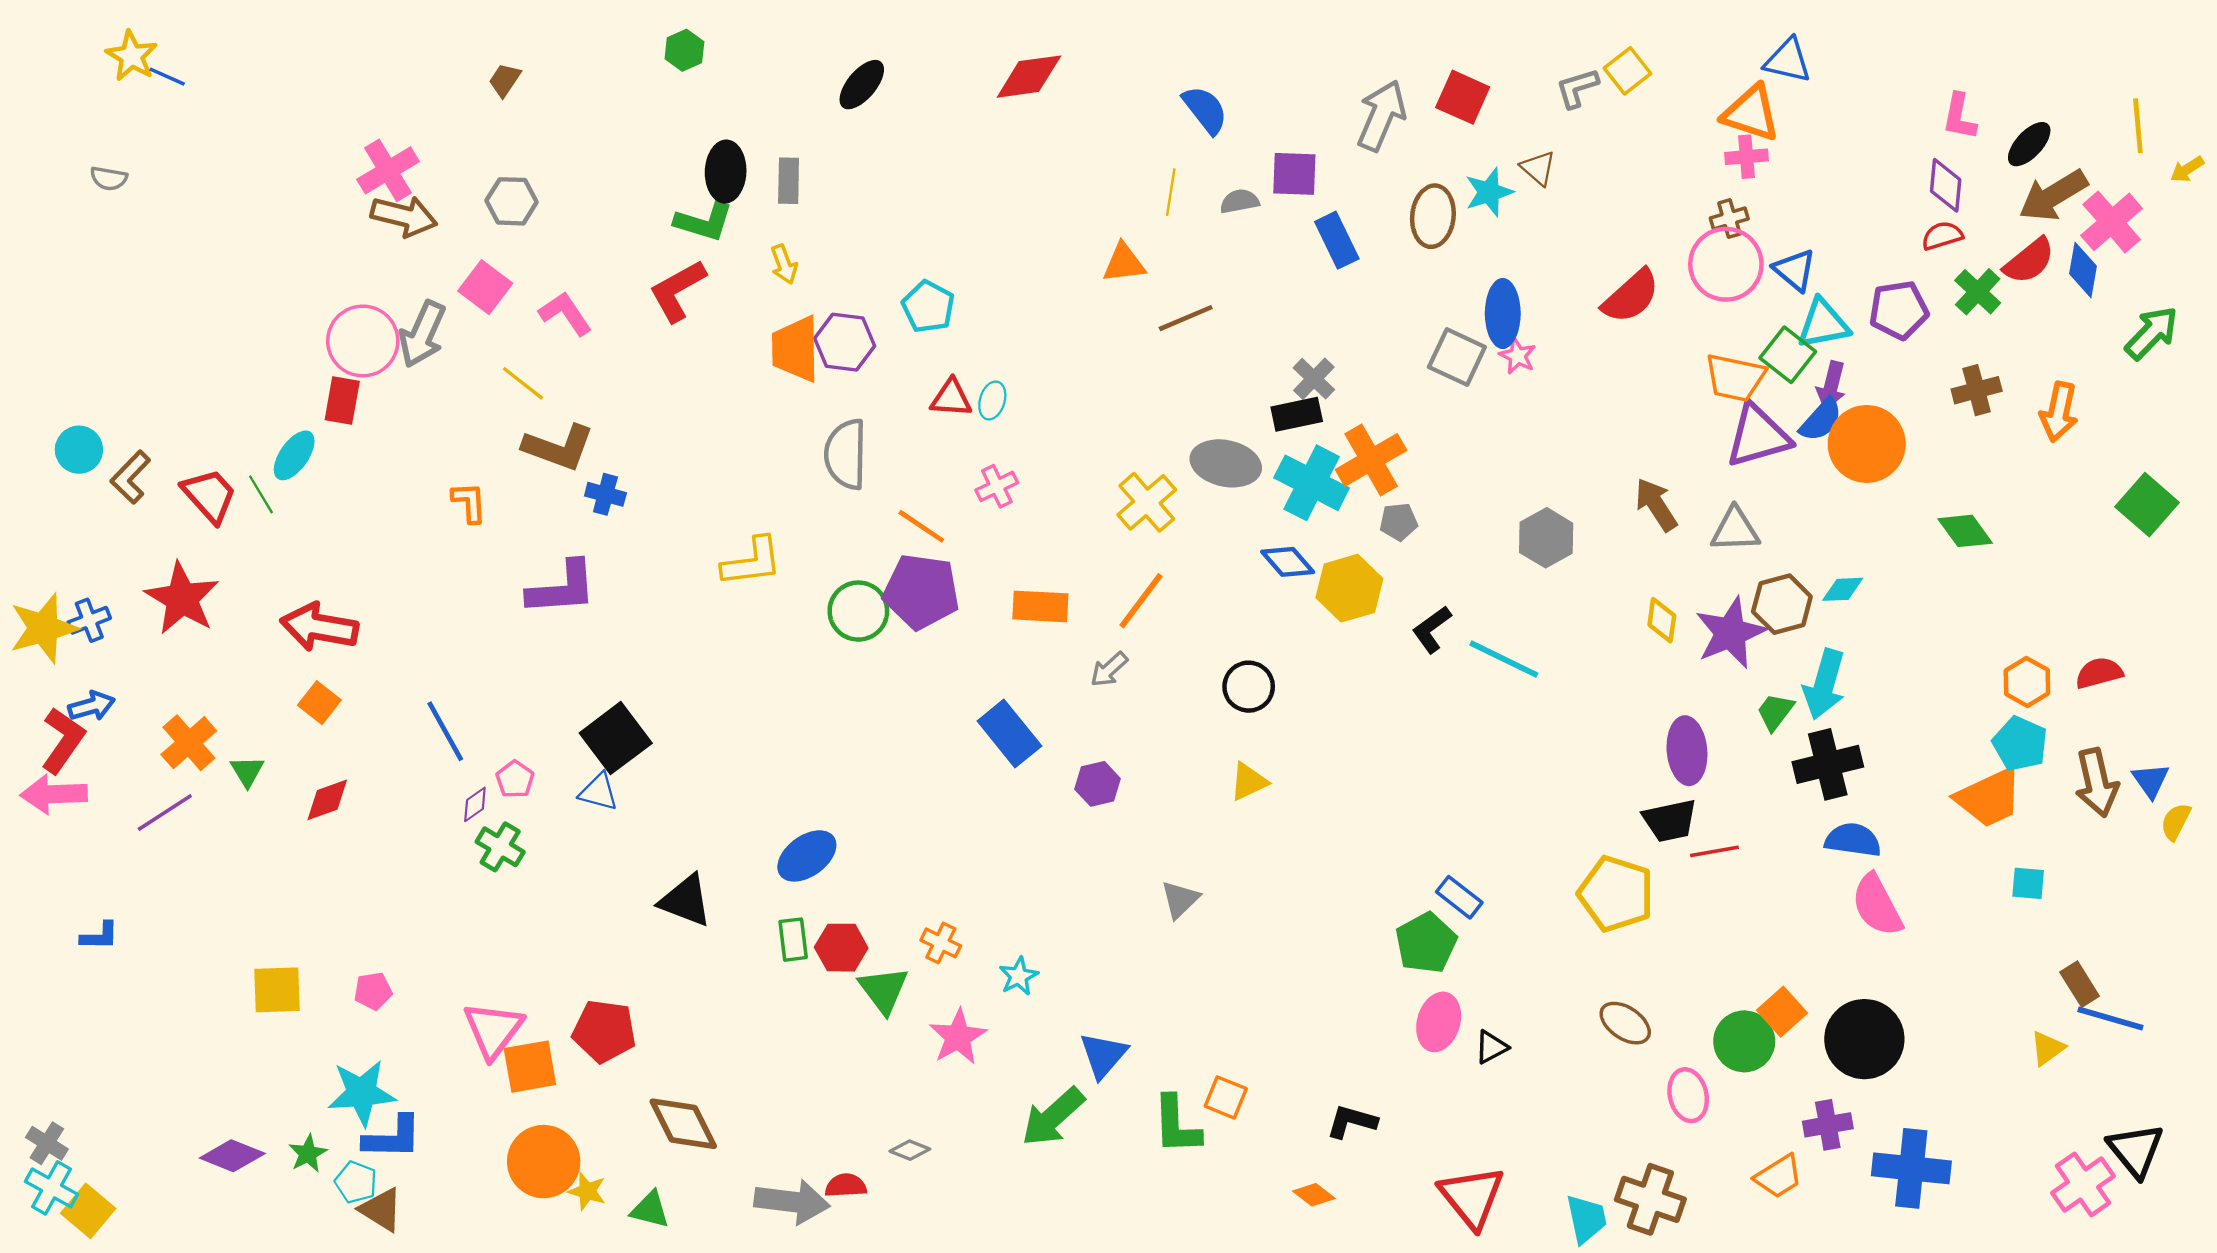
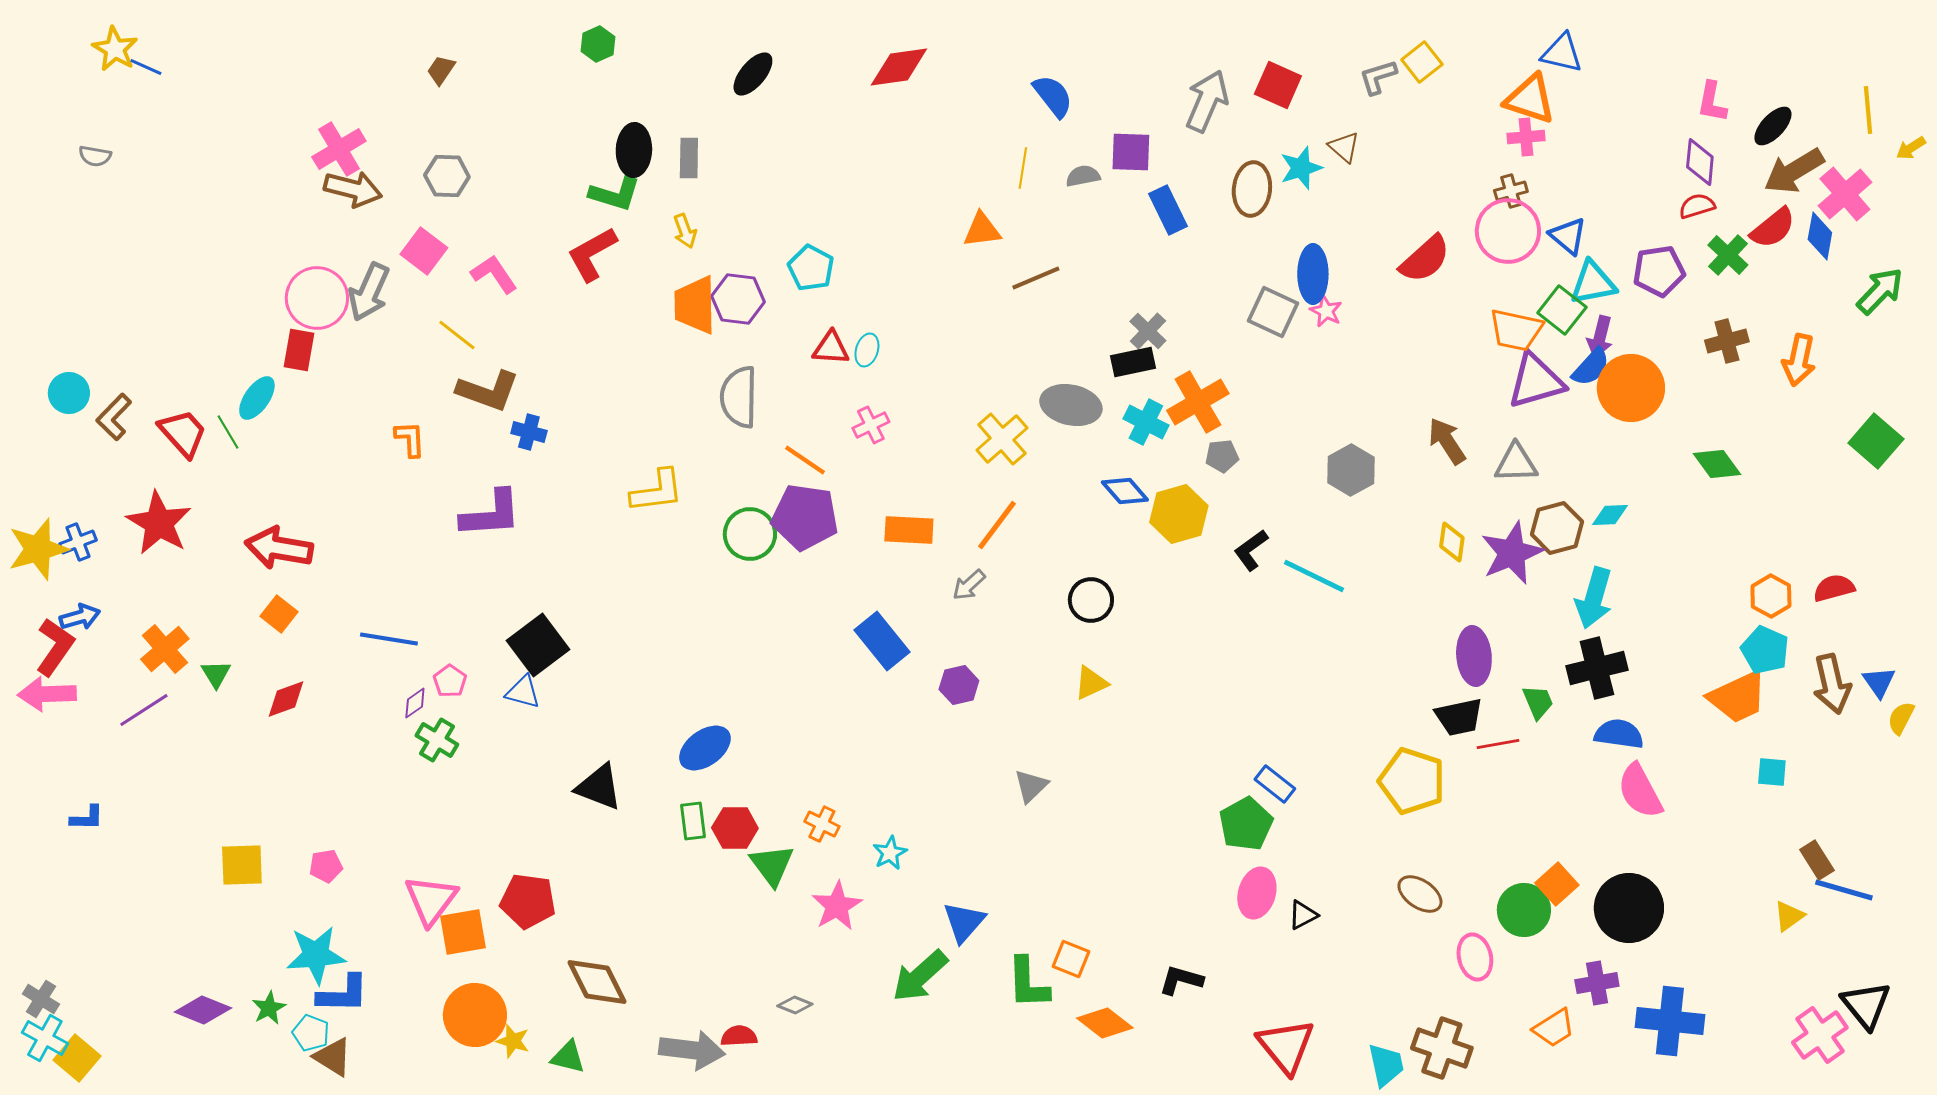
cyan cross: (1312, 483) -> (1146, 422), size x0.7
green trapezoid: (1775, 712) -> (1538, 702), moved, turned 120
blue line: (445, 731) -> (389, 639), turned -52
orange diamond: (1314, 1195) -> (1105, 1023), moved, size x1.5

